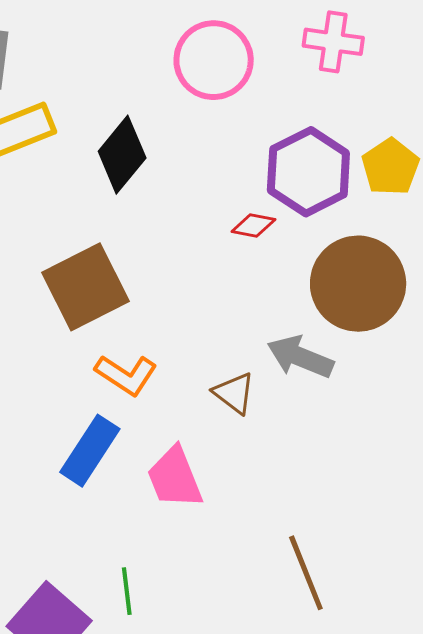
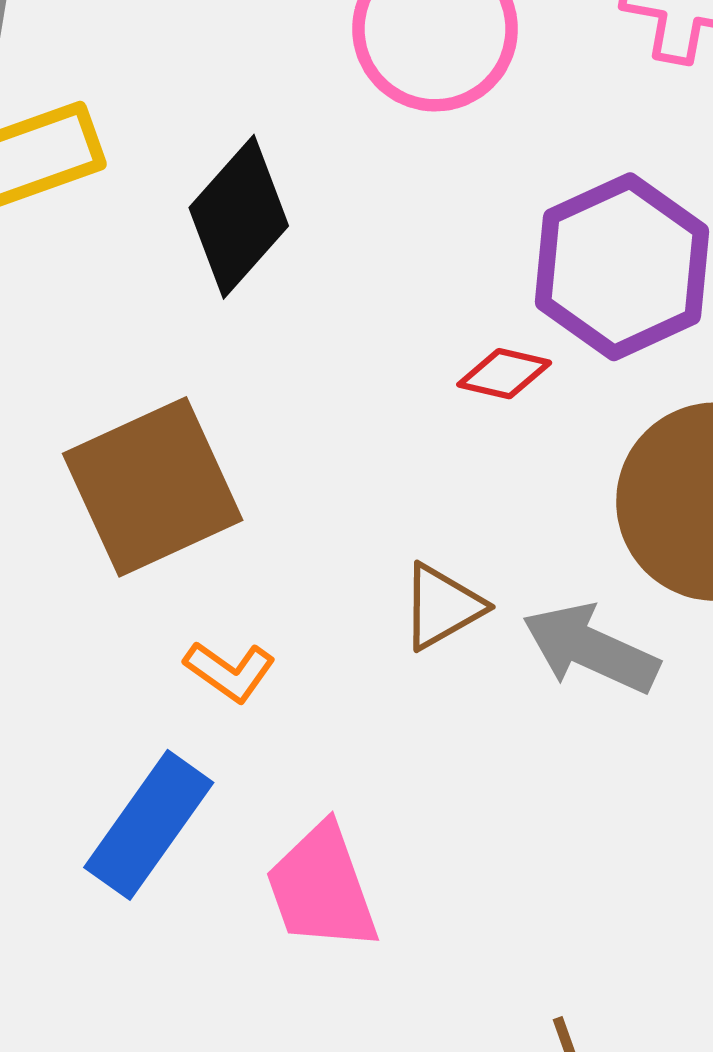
orange L-shape: (126, 375) -> (230, 671), size x0.7
brown triangle: (234, 393) -> (442, 607), moved, turned 51

